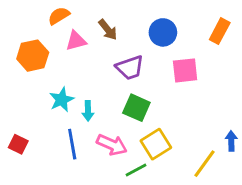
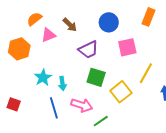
red square: (18, 144) -> (14, 104), moved
yellow square: (156, 144) -> (121, 92), moved
yellow line: (205, 164) -> (146, 73), moved

